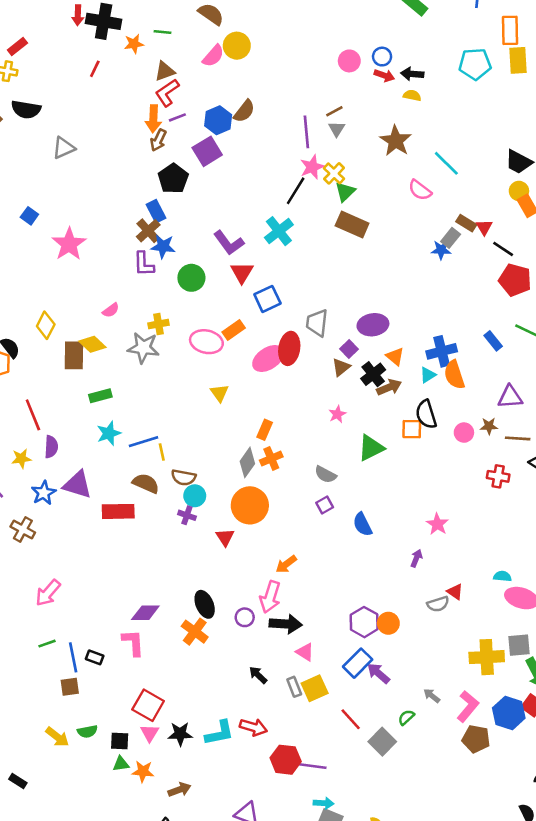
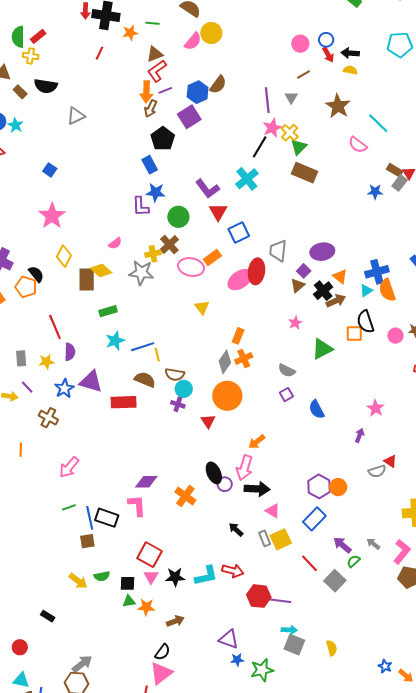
red arrow: (384, 75) -> (328, 55), turned 42
brown line: (334, 111) -> (304, 74), moved
brown cross: (148, 231) -> (169, 245), moved
gray rectangle: (451, 238) -> (400, 183), moved
pink star: (69, 244) -> (52, 216), moved
black ellipse: (205, 604) -> (214, 473), moved
black rectangle: (95, 657) -> (107, 518), size x1.6
purple arrow: (378, 673) -> (342, 545), moved

